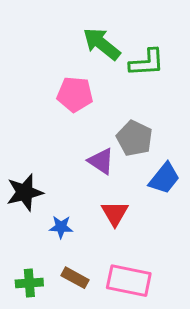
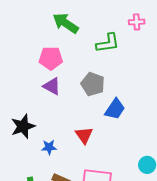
green L-shape: (147, 63) -> (108, 43), moved
purple triangle: (101, 161) -> (52, 86), moved

